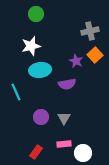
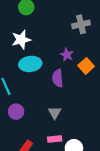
orange square: (95, 55) -> (86, 66), moved
purple semicircle: (67, 84) -> (58, 78), turned 96
purple circle: (41, 117) -> (16, 112), moved

